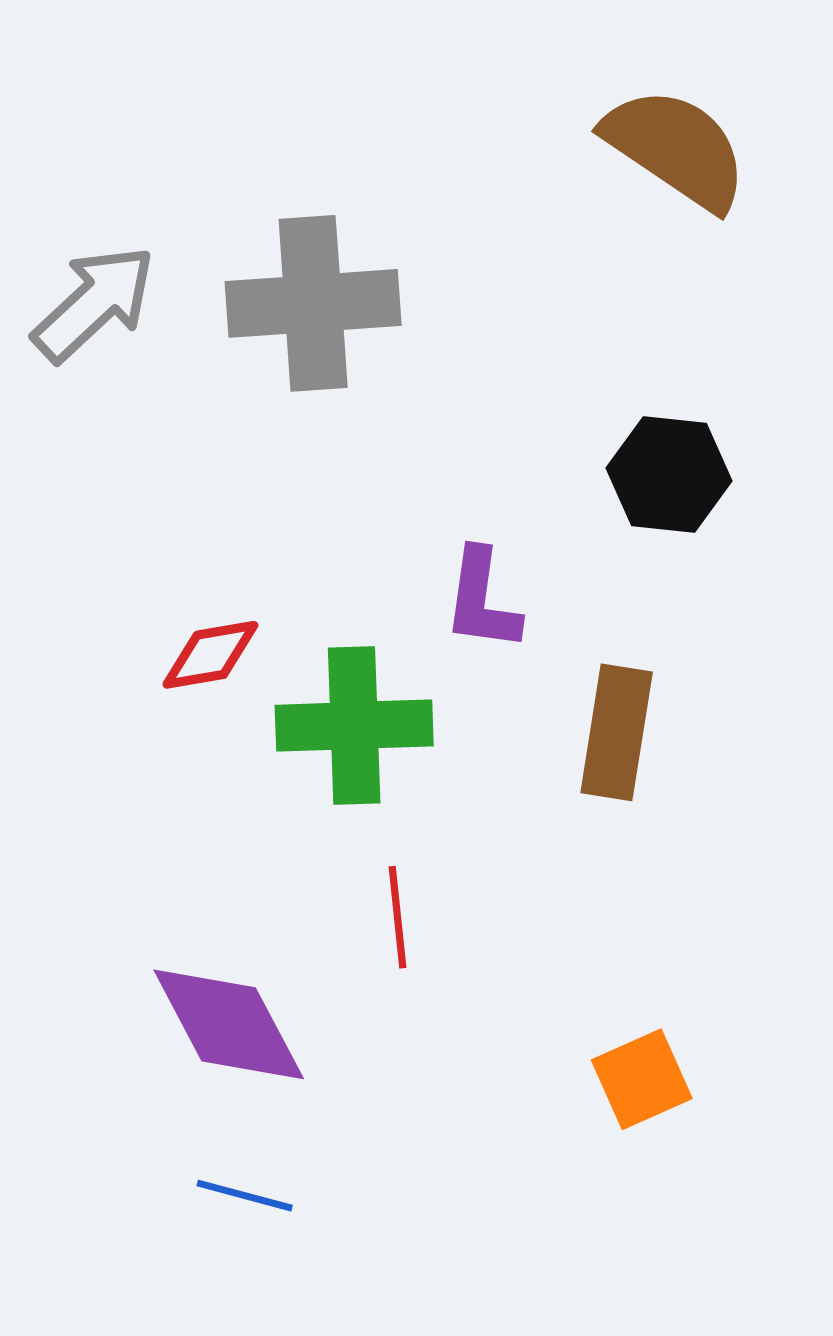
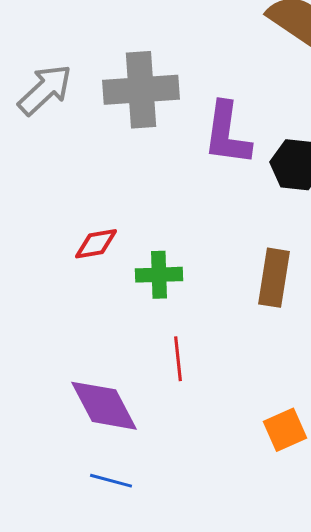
purple L-shape: (482, 600) -> (227, 134), moved, size x1.4
green cross: (354, 726) -> (159, 275), size x0.7

